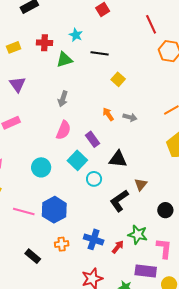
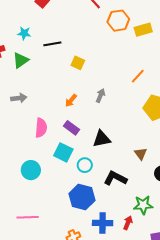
gray arrow: (63, 99) -> (19, 98), moved, turned -98
orange arrow: (108, 114) -> (71, 101), moved, turned -88
gray arrow: (130, 117) -> (100, 96), turned -64
brown triangle: (141, 184) -> (141, 154), moved
black L-shape: (119, 201) -> (115, 178), turned 80
blue hexagon: (54, 210) -> (82, 197), moved

